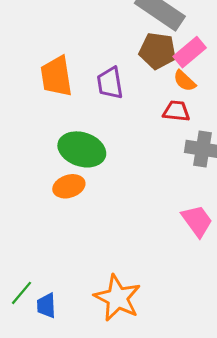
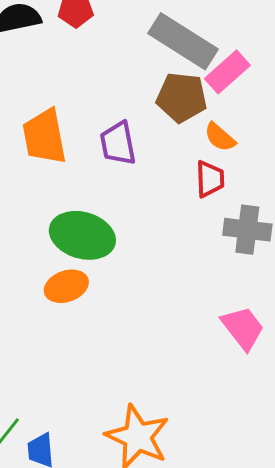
pink rectangle: (190, 52) -> (227, 72), moved
red trapezoid: (176, 111) -> (210, 179), turned 84

